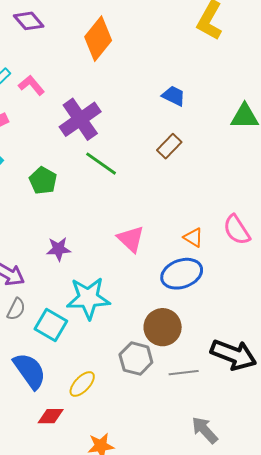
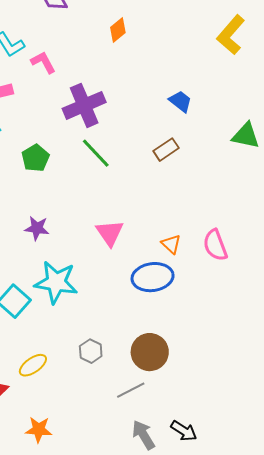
orange diamond: (98, 39) -> (118, 30), size x0.6
brown circle: (163, 327) -> (150, 352), moved
black arrow: (234, 355) -> (184, 431), moved, size x0.6
gray hexagon: (136, 359) -> (91, 351), size x0.7
gray line: (184, 373) -> (131, 390), moved, turned -32

